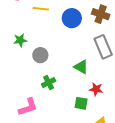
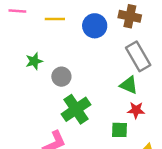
green triangle: (81, 67) -> (129, 85), moved
green cross: (49, 83) -> (76, 109), size x1.6

